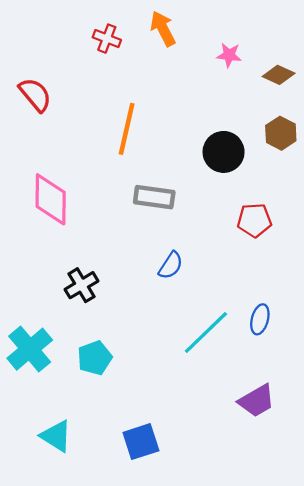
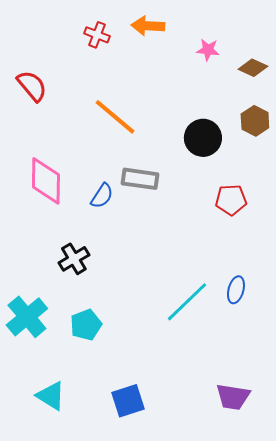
orange arrow: (163, 29) -> (148, 26), turned -60
orange line: (127, 129) -> (115, 117), turned -63
blue semicircle: (171, 265) -> (102, 196), moved
purple trapezoid: (257, 401) -> (233, 397), moved, turned 39

